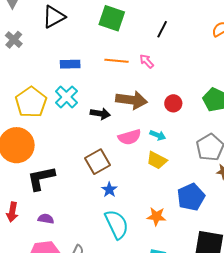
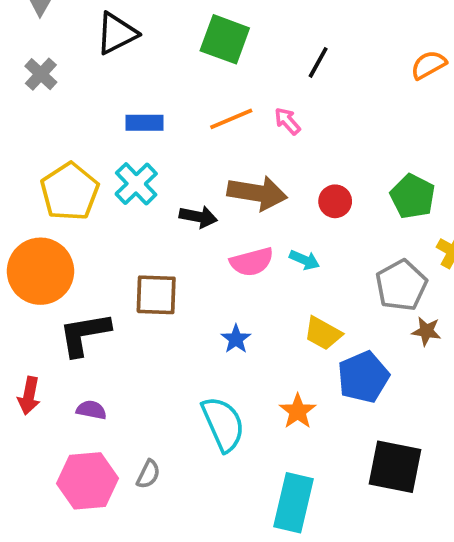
orange line: (116, 61) -> (231, 119), turned -30
yellow trapezoid: (157, 160) -> (323, 333), moved
brown square: (97, 162) -> (156, 295), moved, turned 30
blue star: (109, 190) -> (236, 339), moved
orange star: (156, 216) -> (298, 411), turned 30

